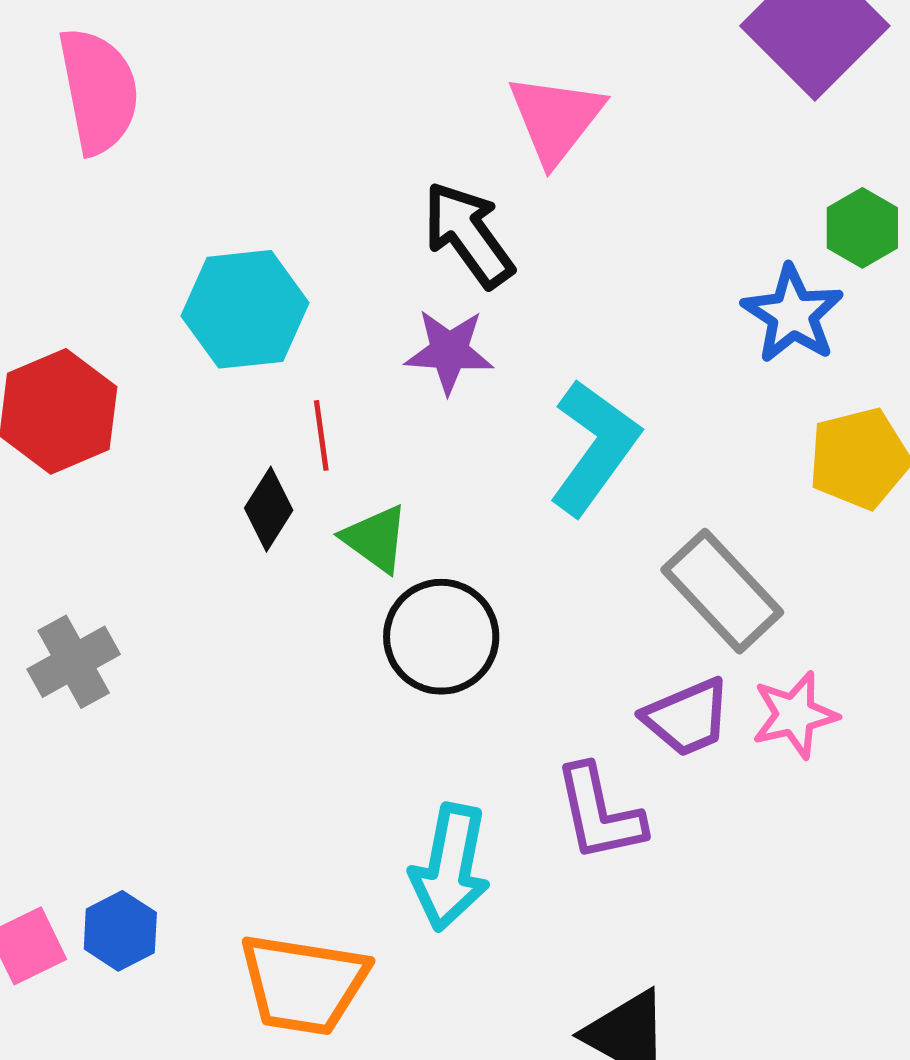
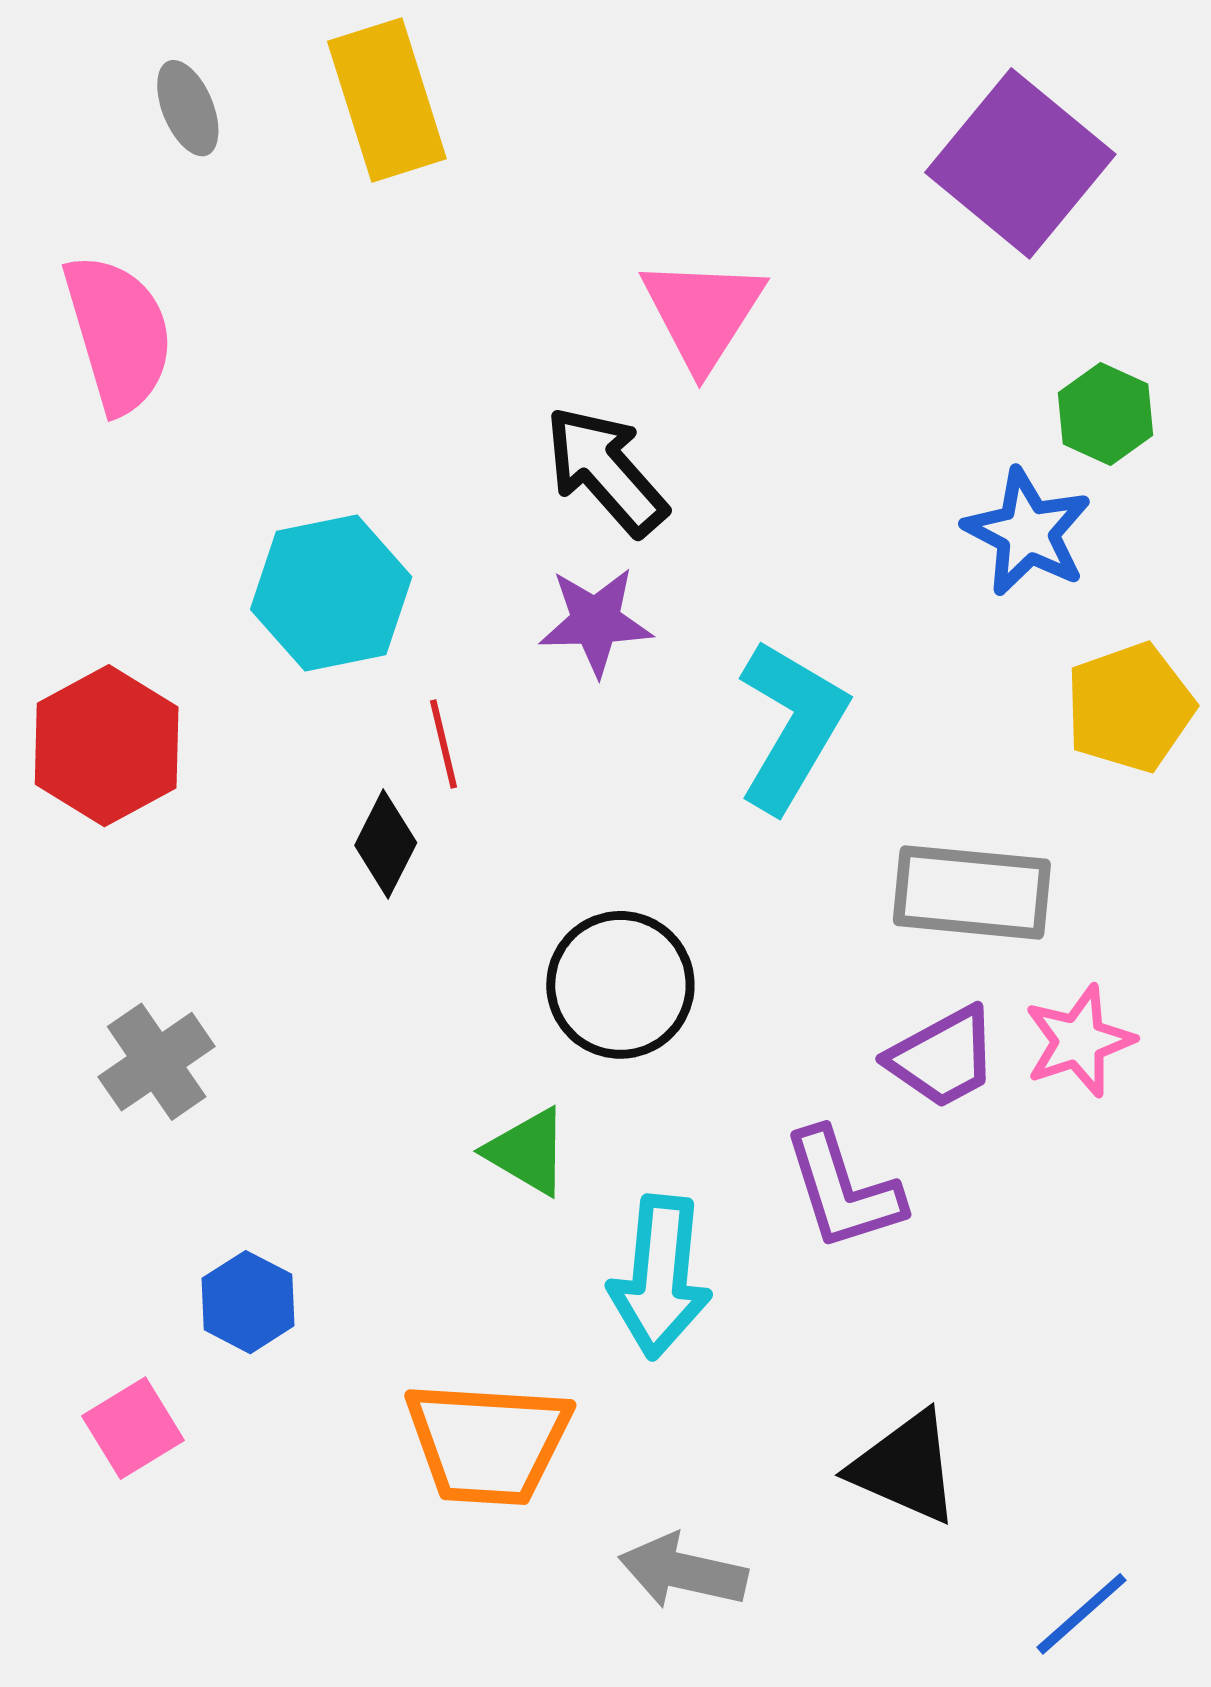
green triangle: (375, 539) -> (527, 1152), moved
gray rectangle: (722, 591) -> (972, 892), turned -36
blue hexagon: (120, 931) -> (248, 1302), moved

